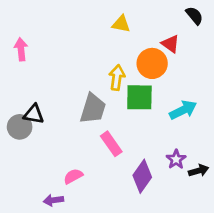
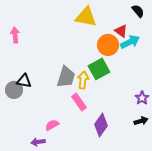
yellow triangle: (121, 24) -> (86, 17), size x1.6
yellow arrow: (117, 78) -> (83, 80), moved
green square: (139, 97) -> (99, 69), turned -30
cyan arrow: (183, 110) -> (130, 42), moved
purple star: (176, 159) -> (142, 98), moved

